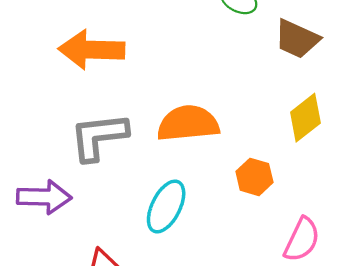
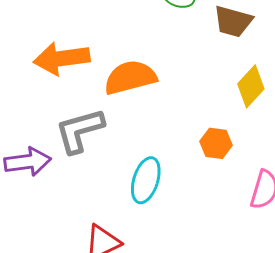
orange semicircle: (188, 123) -> (130, 77), moved
purple arrow: (44, 197) -> (28, 162), moved

